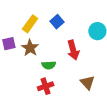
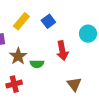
brown star: (30, 48) -> (18, 56), moved
red cross: (46, 86) -> (14, 84), moved

